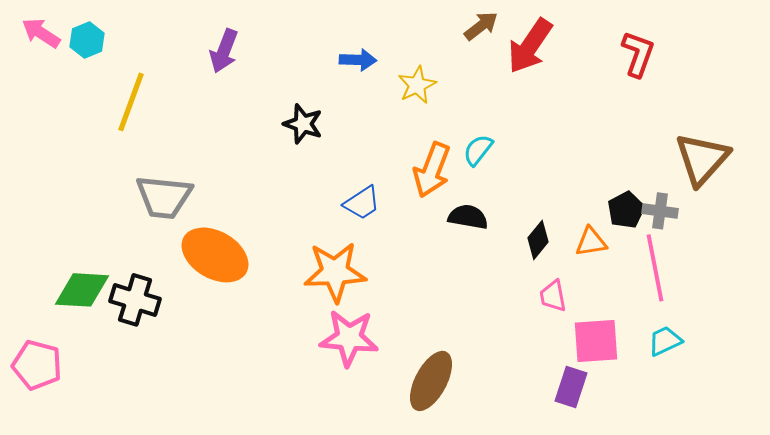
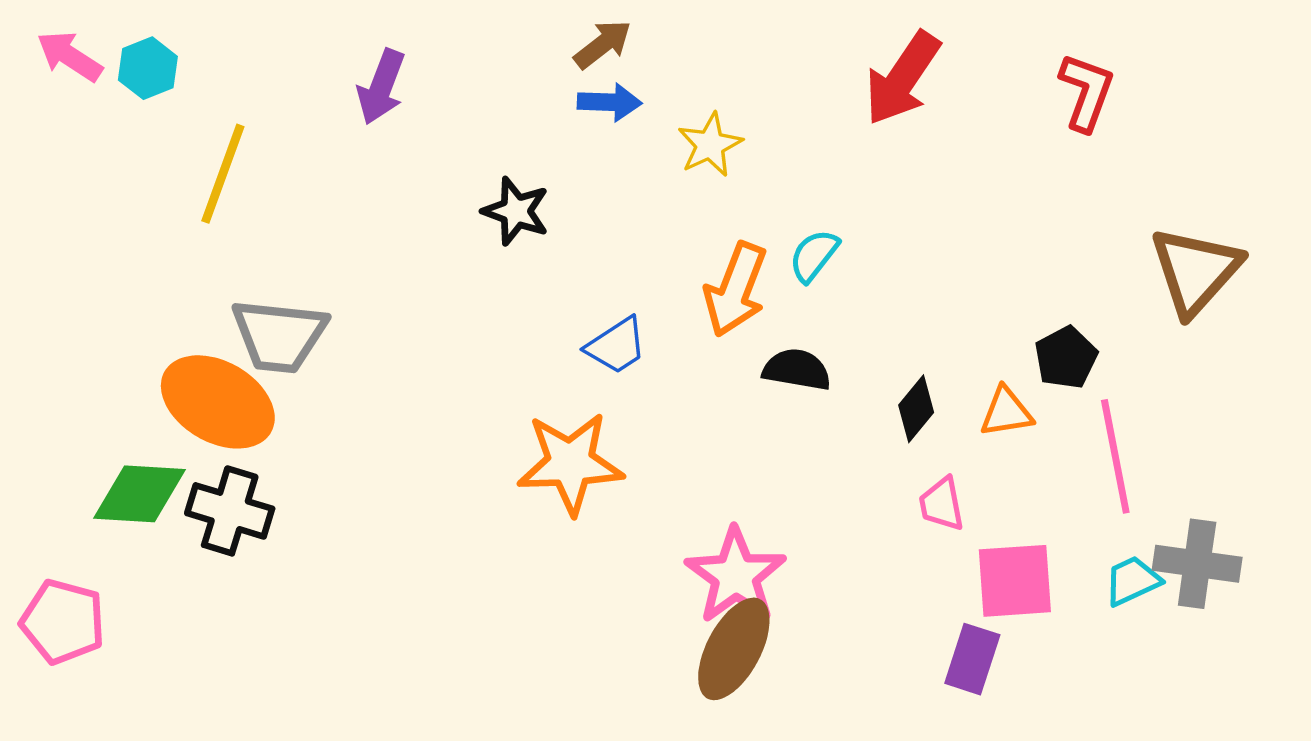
brown arrow: (481, 26) -> (603, 44), moved
gray cross: (660, 211) -> (1197, 564), moved, size x1.4
orange ellipse: (215, 255) -> (218, 402), moved
pink star: (349, 338) -> (736, 576), moved, turned 30

